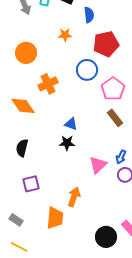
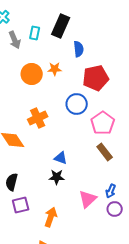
orange circle: (26, 53) -> (32, 74), moved
purple square: (31, 184) -> (21, 205), moved
orange arrow: (74, 197) -> (51, 217), moved

